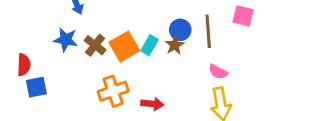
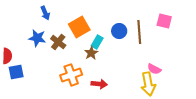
brown star: (175, 45) -> (91, 53), moved
orange square: (124, 47) -> (79, 27), moved
pink semicircle: (218, 72) -> (154, 69), moved

